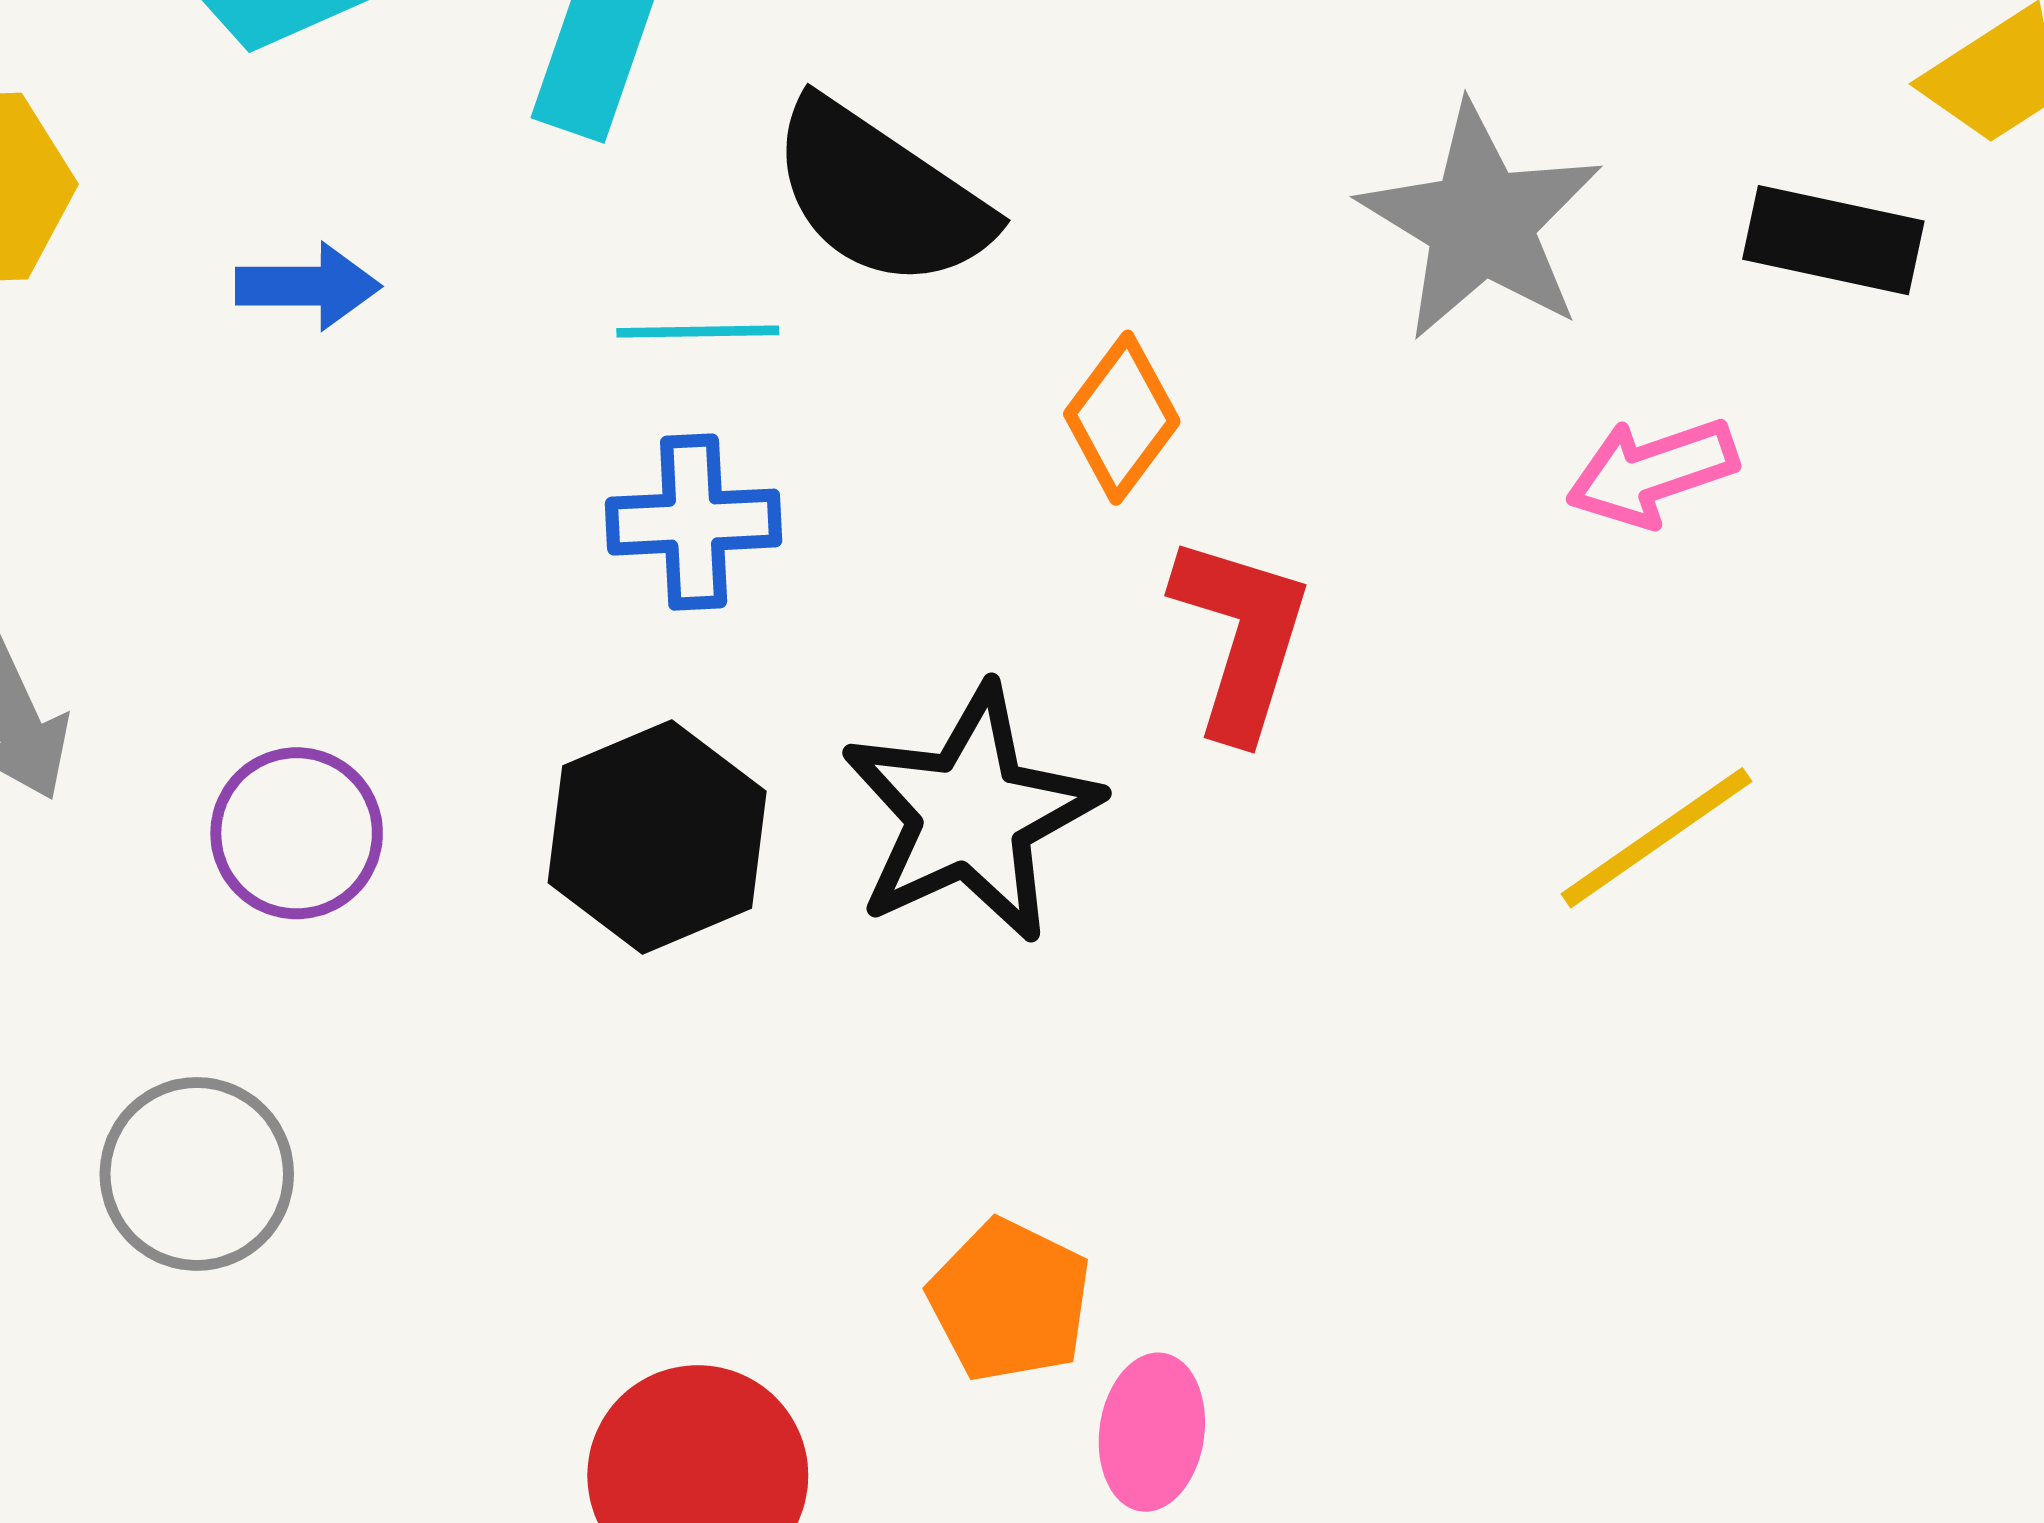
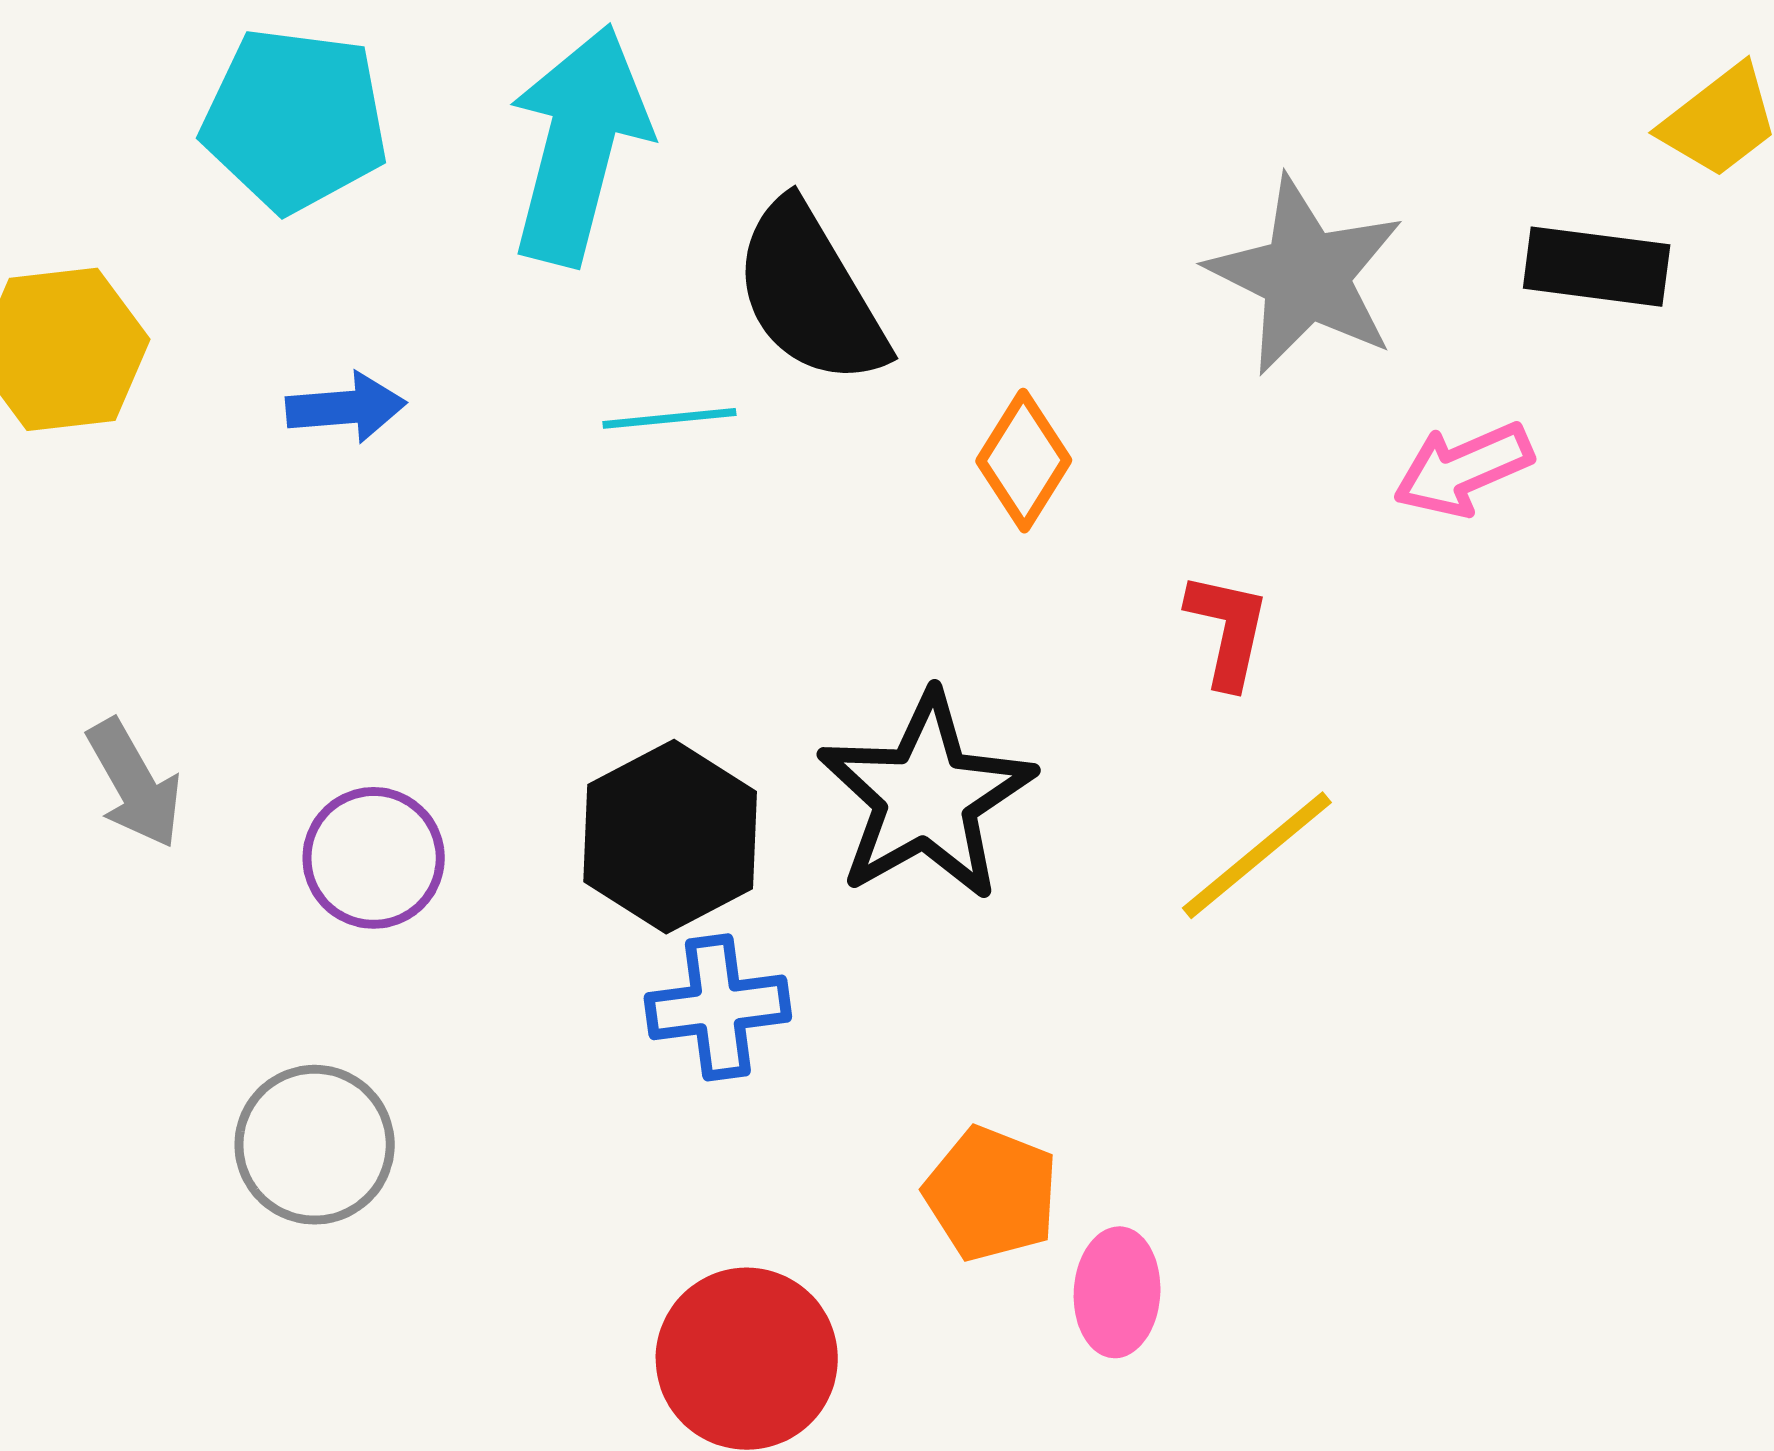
black semicircle: (880, 195) -> (810, 294), turned 30
blue cross: (694, 522) -> (718, 1007), moved
red L-shape: (1241, 637) -> (1228, 630), moved, size x0.7
yellow line: (1656, 838) -> (1257, 855), moved

